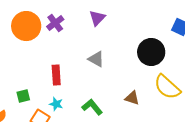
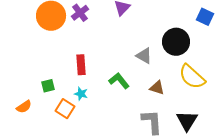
gray triangle: (96, 59) -> (144, 56), moved
green L-shape: (92, 107) -> (119, 81), moved

